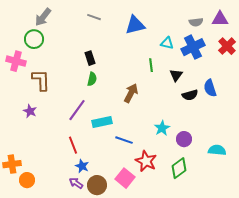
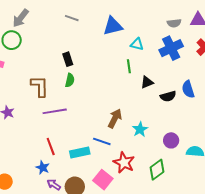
cyan triangle: (167, 43) -> (137, 44), moved
black triangle: (176, 75) -> (147, 82), moved, turned 32
brown L-shape: (41, 80) -> (40, 86), moved
brown arrow: (131, 93) -> (115, 118), moved
purple line: (77, 110) -> (55, 111), turned 45
cyan rectangle: (102, 122) -> (80, 153), moved
purple circle: (184, 139) -> (171, 140), moved
blue star: (82, 166) -> (43, 168), moved

